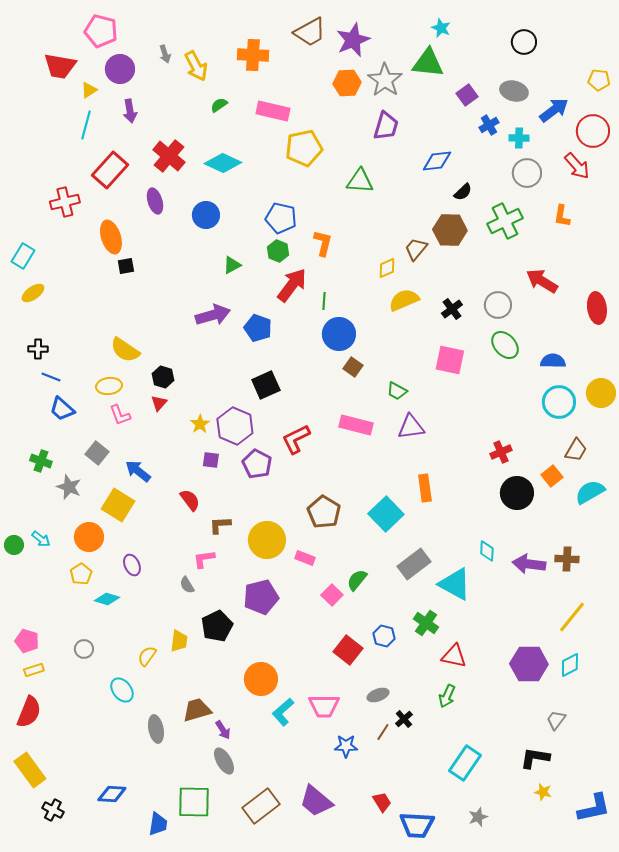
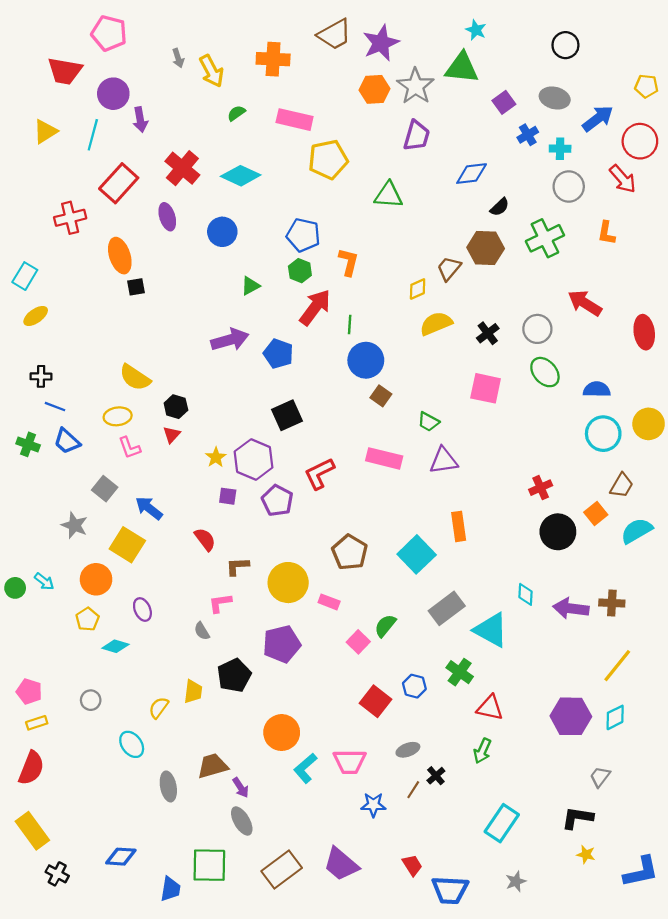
purple circle: (120, 69) -> (113, 94), moved
yellow triangle: (89, 90) -> (45, 131), moved, size x1.4
green cross: (41, 461) -> (28, 444), moved

